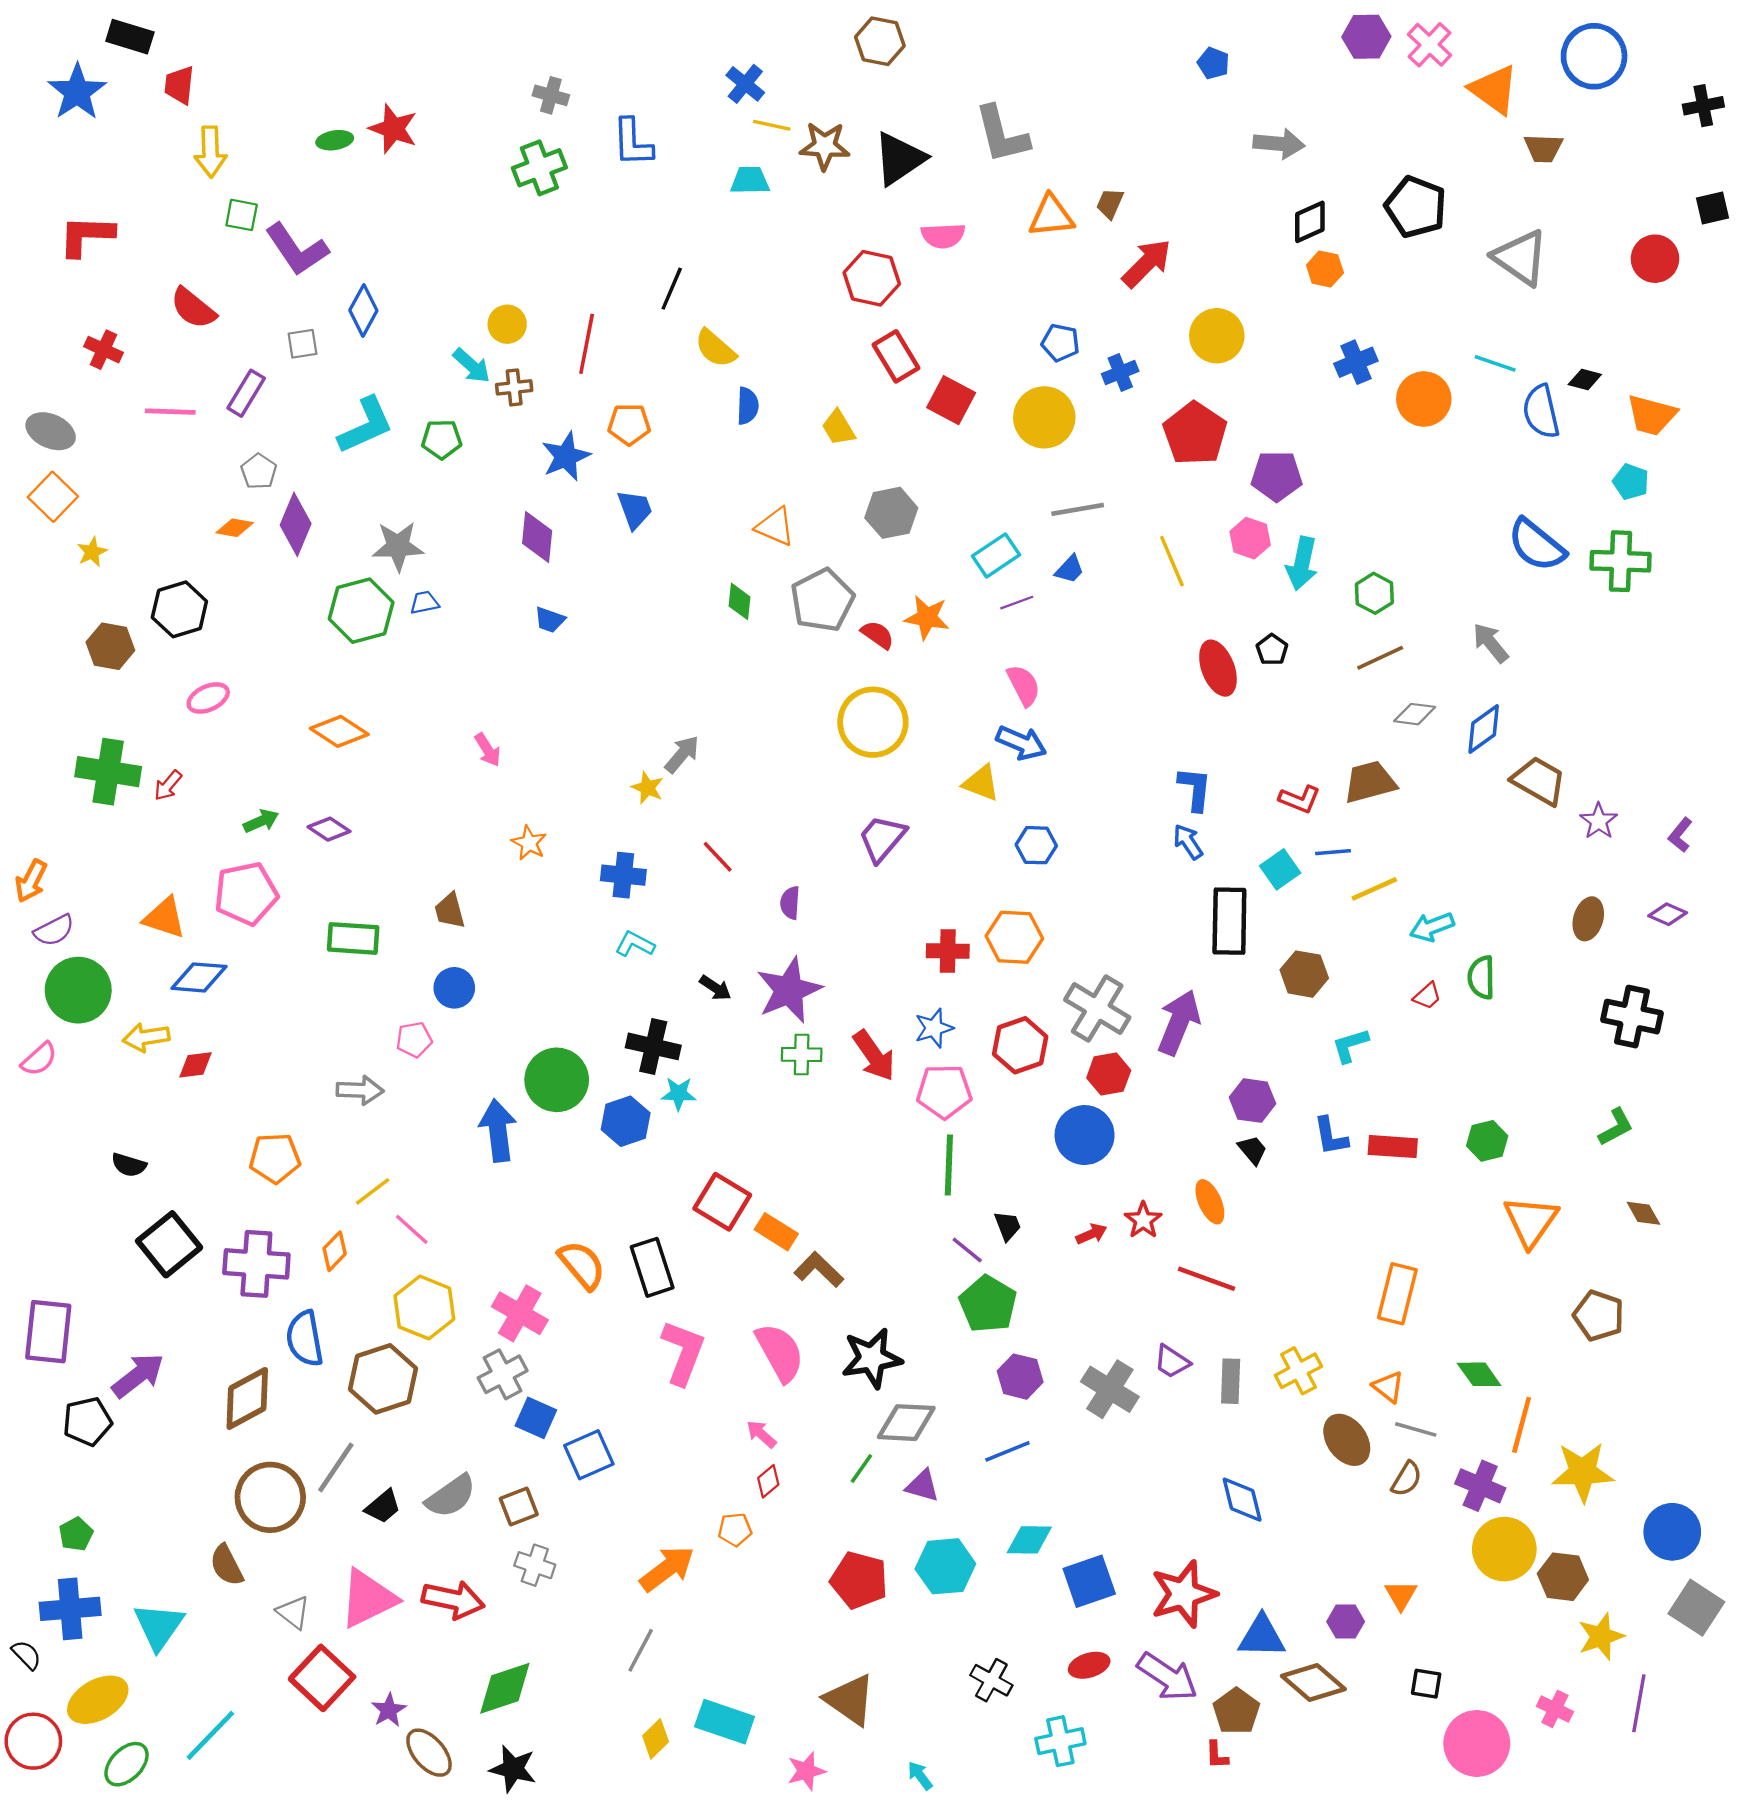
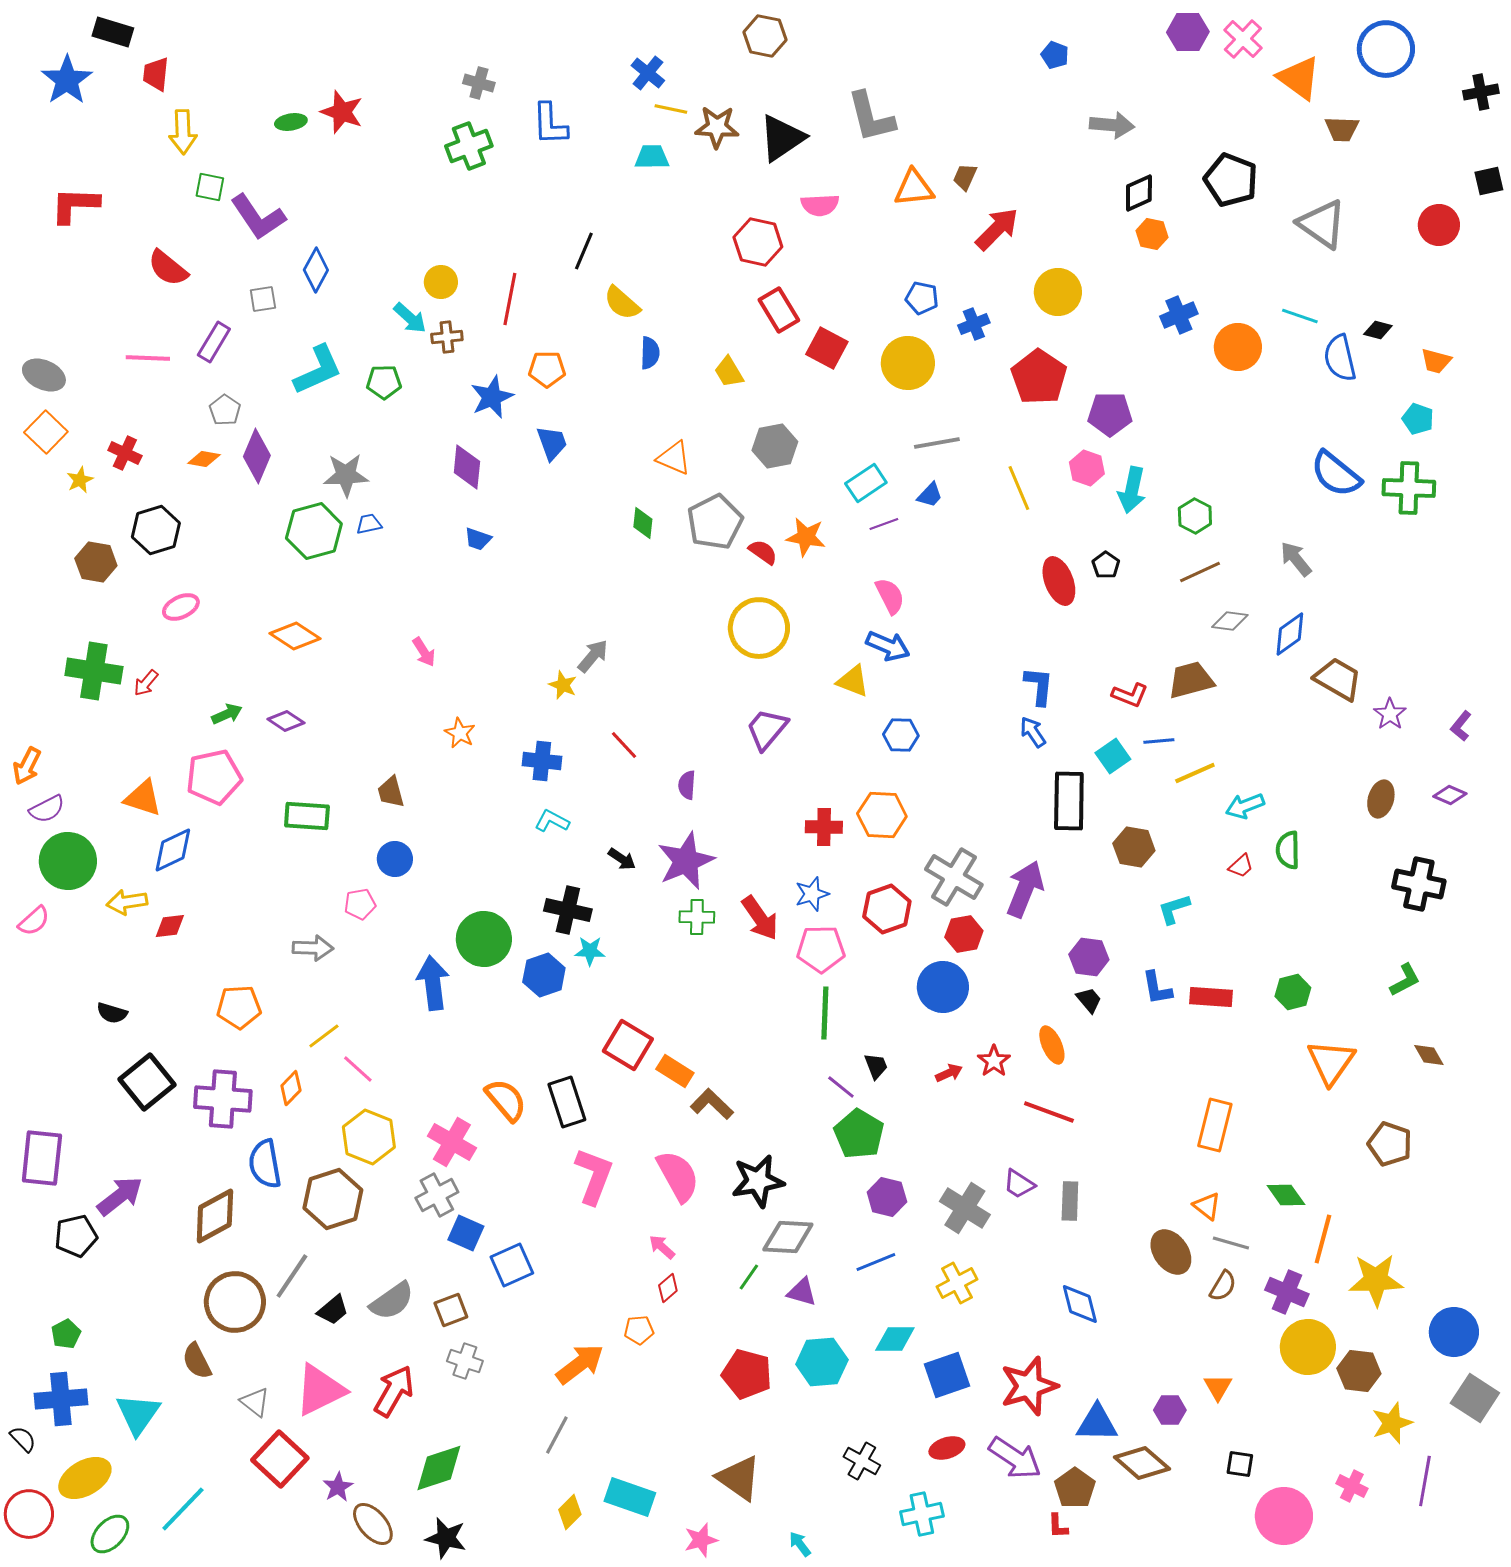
red cross: (104, 350) -> (125, 453), moved
orange trapezoid: (1652, 415) -> (1436, 361), size x0.7
blue diamond: (199, 977) -> (173, 850), turned -30
yellow cross: (1298, 1371) -> (957, 1283), moved
red arrow: (453, 1600) -> (394, 1391), turned -72

